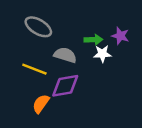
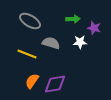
green arrow: (93, 40) -> (73, 19), moved
purple diamond: (65, 86) -> (55, 84), moved

